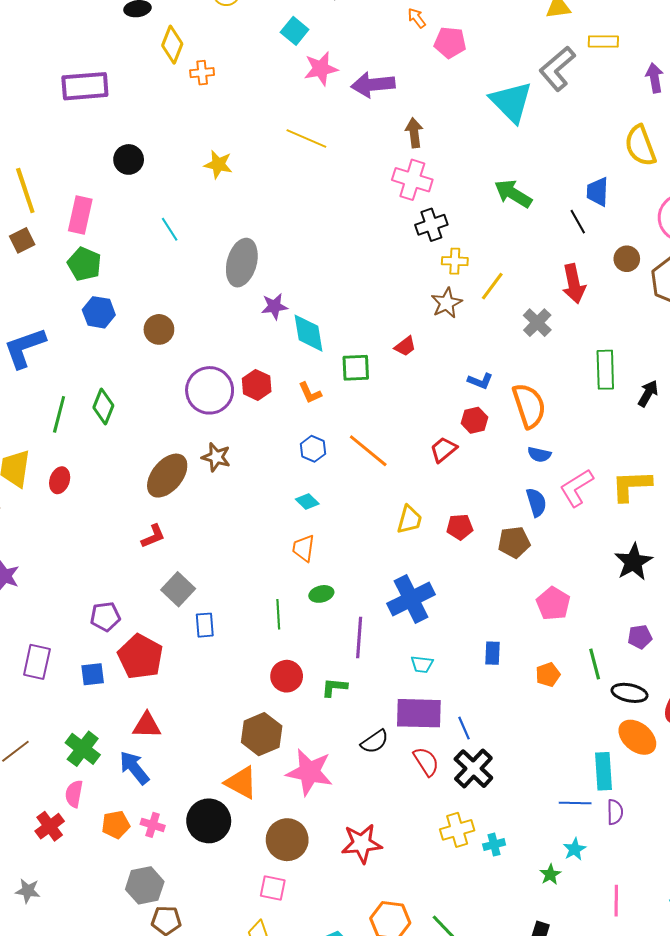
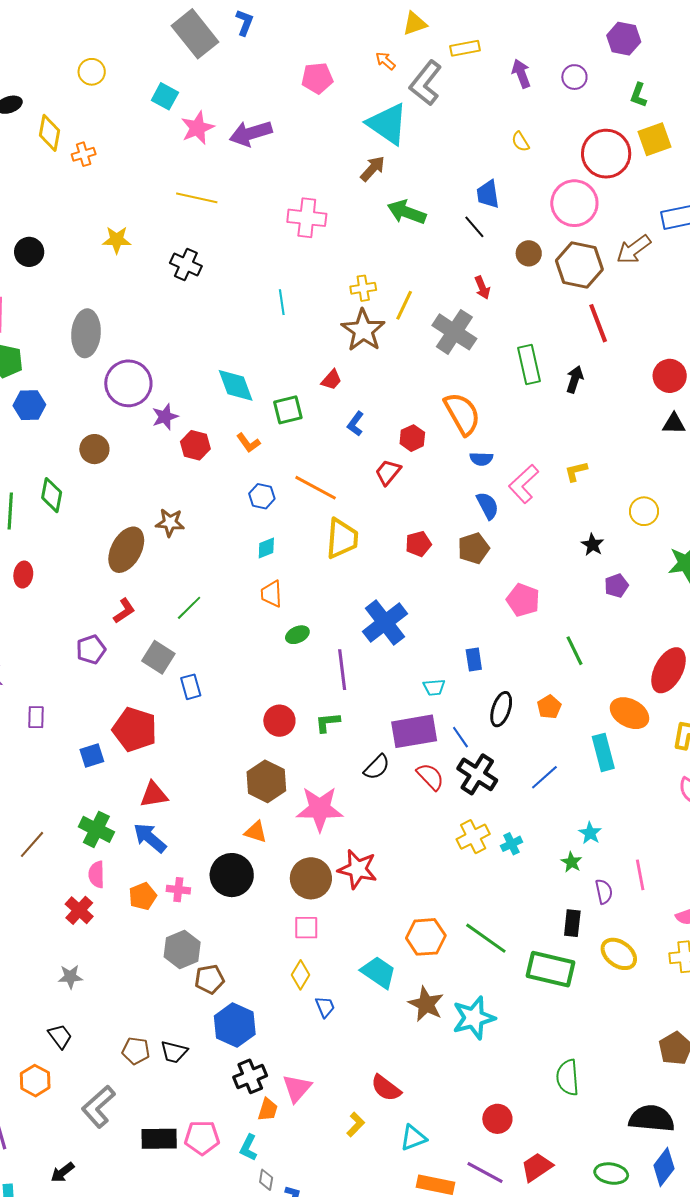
orange arrow: (417, 18) -> (386, 61), moved
brown arrow: (414, 133) -> (373, 169), moved, turned 60
yellow semicircle: (640, 146) -> (520, 142), size x0.5
black cross: (431, 225) -> (186, 265), moved, turned -36
cyan line: (170, 229) -> (282, 302), moved, turned 35
gray ellipse: (242, 263) -> (86, 333), moved
red arrow: (574, 284) -> (482, 288), size x0.6
brown star: (447, 303) -> (363, 330), size x1.4
purple star: (274, 306) -> (165, 417), moved
gray cross: (537, 323) -> (454, 332), size x1.5
brown circle: (159, 329) -> (94, 449), moved
blue L-shape: (480, 381) -> (356, 424), moved, turned 115
purple circle: (210, 390) -> (128, 383), moved
yellow L-shape: (631, 486) -> (576, 471), size x0.6
cyan diamond: (307, 501) -> (266, 548), turned -55
yellow trapezoid: (409, 520) -> (342, 538), moved, size x1.4
black star: (633, 562) -> (593, 545), size x0.6
green line: (278, 614) -> (189, 608), moved, turned 60
purple pentagon: (105, 617) -> (91, 649), moved
purple pentagon: (640, 637) -> (616, 586), moved
purple rectangle: (37, 662) -> (36, 717), moved, size x0.7
cyan trapezoid: (422, 664) -> (434, 687), moved
orange pentagon: (548, 675) -> (549, 707), moved
black ellipse: (629, 693) -> (501, 709), moved, turned -72
orange triangle: (241, 783) -> (256, 832), size x0.7
blue line: (575, 803) -> (544, 777), moved, turned -32
purple semicircle: (615, 812) -> (604, 892), moved
red star: (362, 843) -> (358, 869), moved, turned 30

